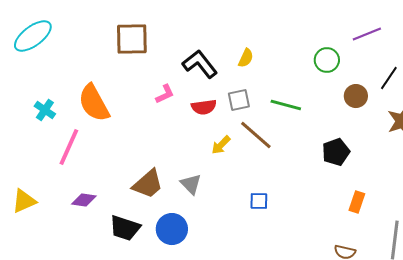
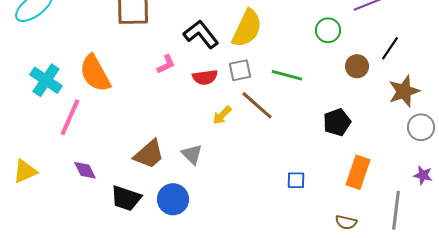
yellow semicircle: (246, 58) -> (247, 28), size x2.0
cyan cross: (45, 110) -> (46, 80), size x1.5
purple diamond: (84, 200) -> (85, 170), turned 55
blue square: (259, 201) -> (296, 180), moved
orange rectangle: (357, 202) -> (358, 172), size x1.5

